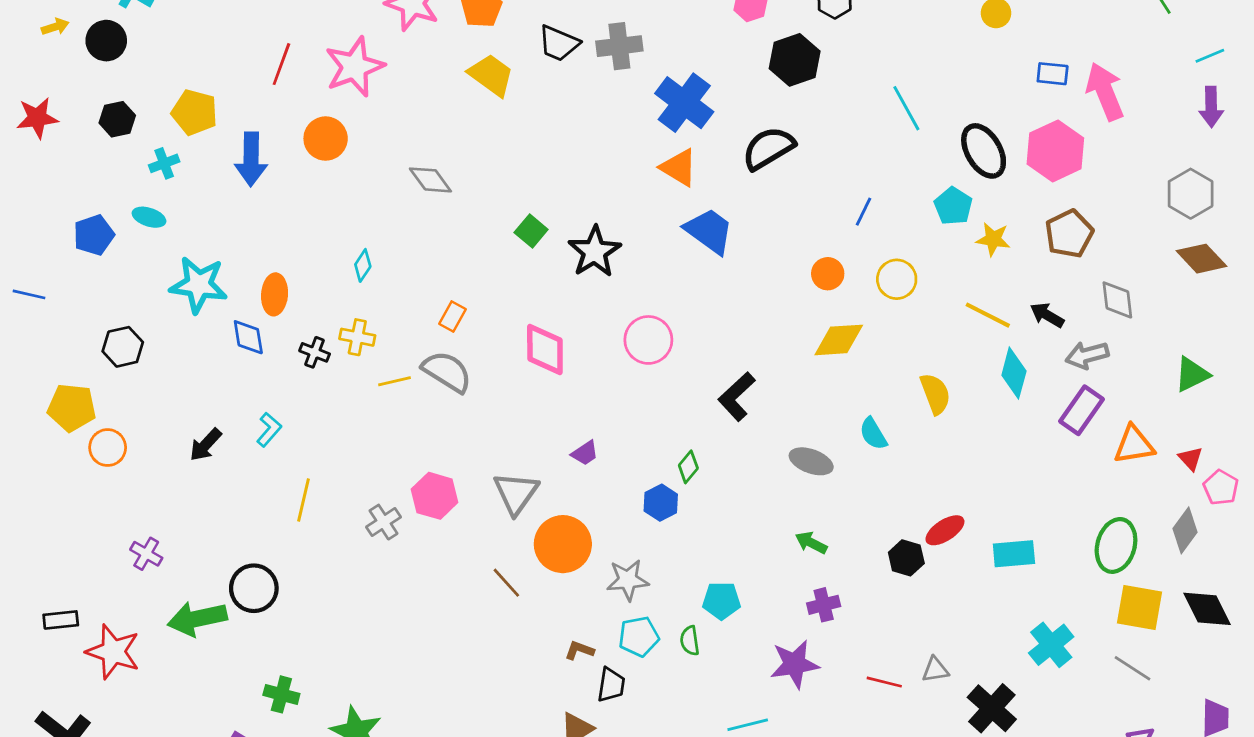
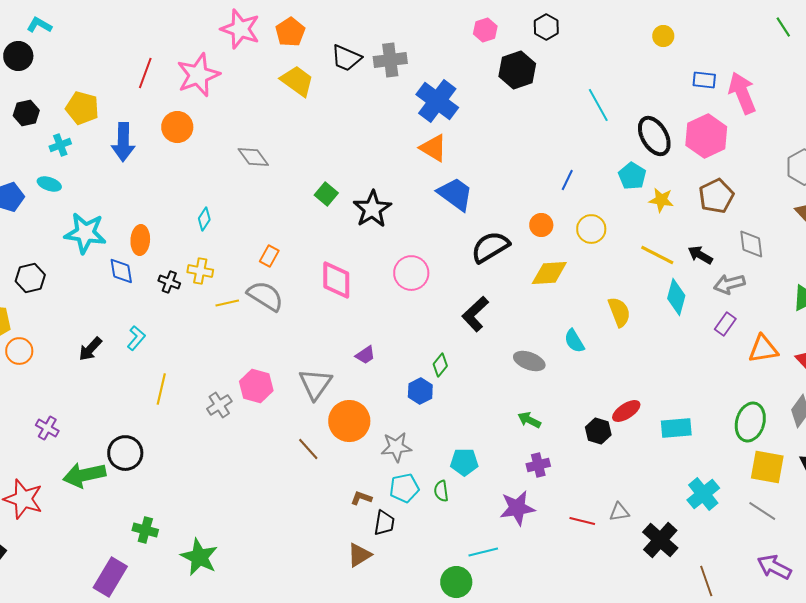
black semicircle: (768, 148) -> (490, 247), moved
purple rectangle: (1082, 410) -> (725, 324), size x0.7

